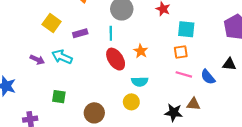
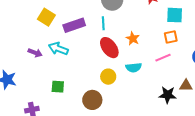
purple rectangle: (80, 33) -> (74, 25), size x1.5
pink line: (184, 74) -> (163, 58), moved, turned -35
yellow circle: (131, 102) -> (108, 77), moved

